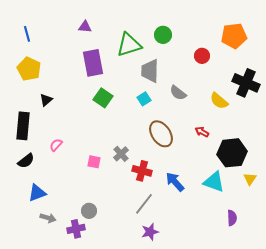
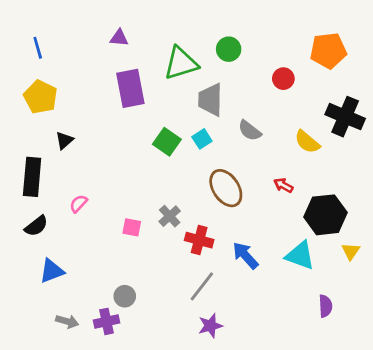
green square: (103, 98) -> (167, 142), moved
gray arrow: (48, 218) -> (67, 321), moved

